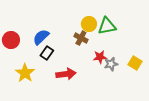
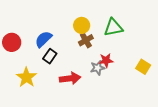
yellow circle: (89, 24) -> (82, 25), moved
brown cross: (81, 38) -> (86, 40), turned 32
gray star: (111, 64) -> (98, 68), moved

